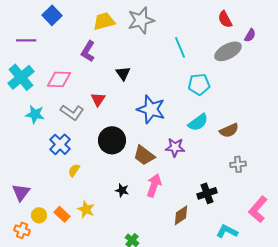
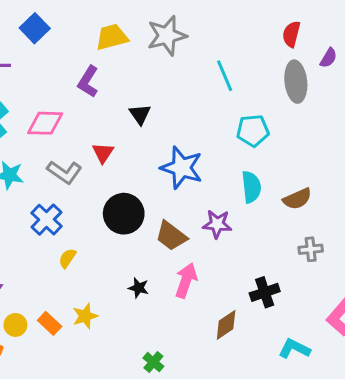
red semicircle: (225, 19) -> (291, 34), turned 42
gray ellipse: (228, 51) -> (296, 82), turned -68
cyan semicircle: (198, 122) -> (251, 187), turned -60
yellow star: (86, 209) -> (85, 316), turned 30

